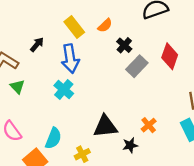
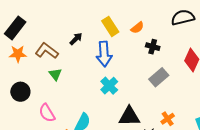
black cross: (124, 45) -> (153, 47), turned -32
gray rectangle: (137, 66) -> (159, 77), moved
cyan cross: (64, 89) -> (109, 86), moved

